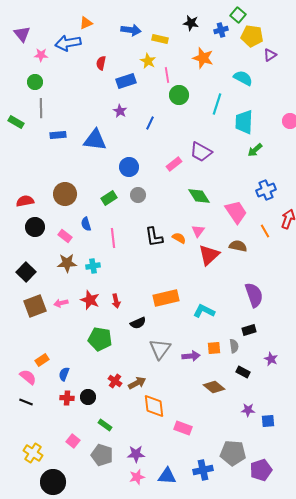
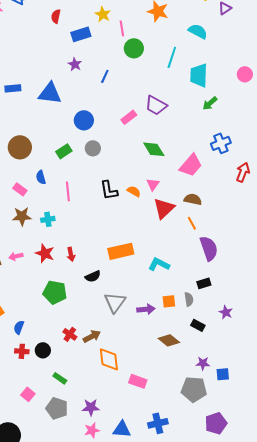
pink trapezoid: (236, 212) -> (191, 165), turned 75
orange line: (265, 231) -> (192, 223), moved
gray pentagon: (233, 453) -> (194, 389), moved

